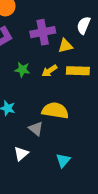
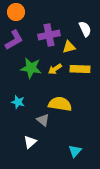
white semicircle: (84, 25) -> (85, 29), turned 133
green star: (22, 70) -> (31, 68), size x1.5
cyan triangle: (63, 160) -> (75, 151), moved

